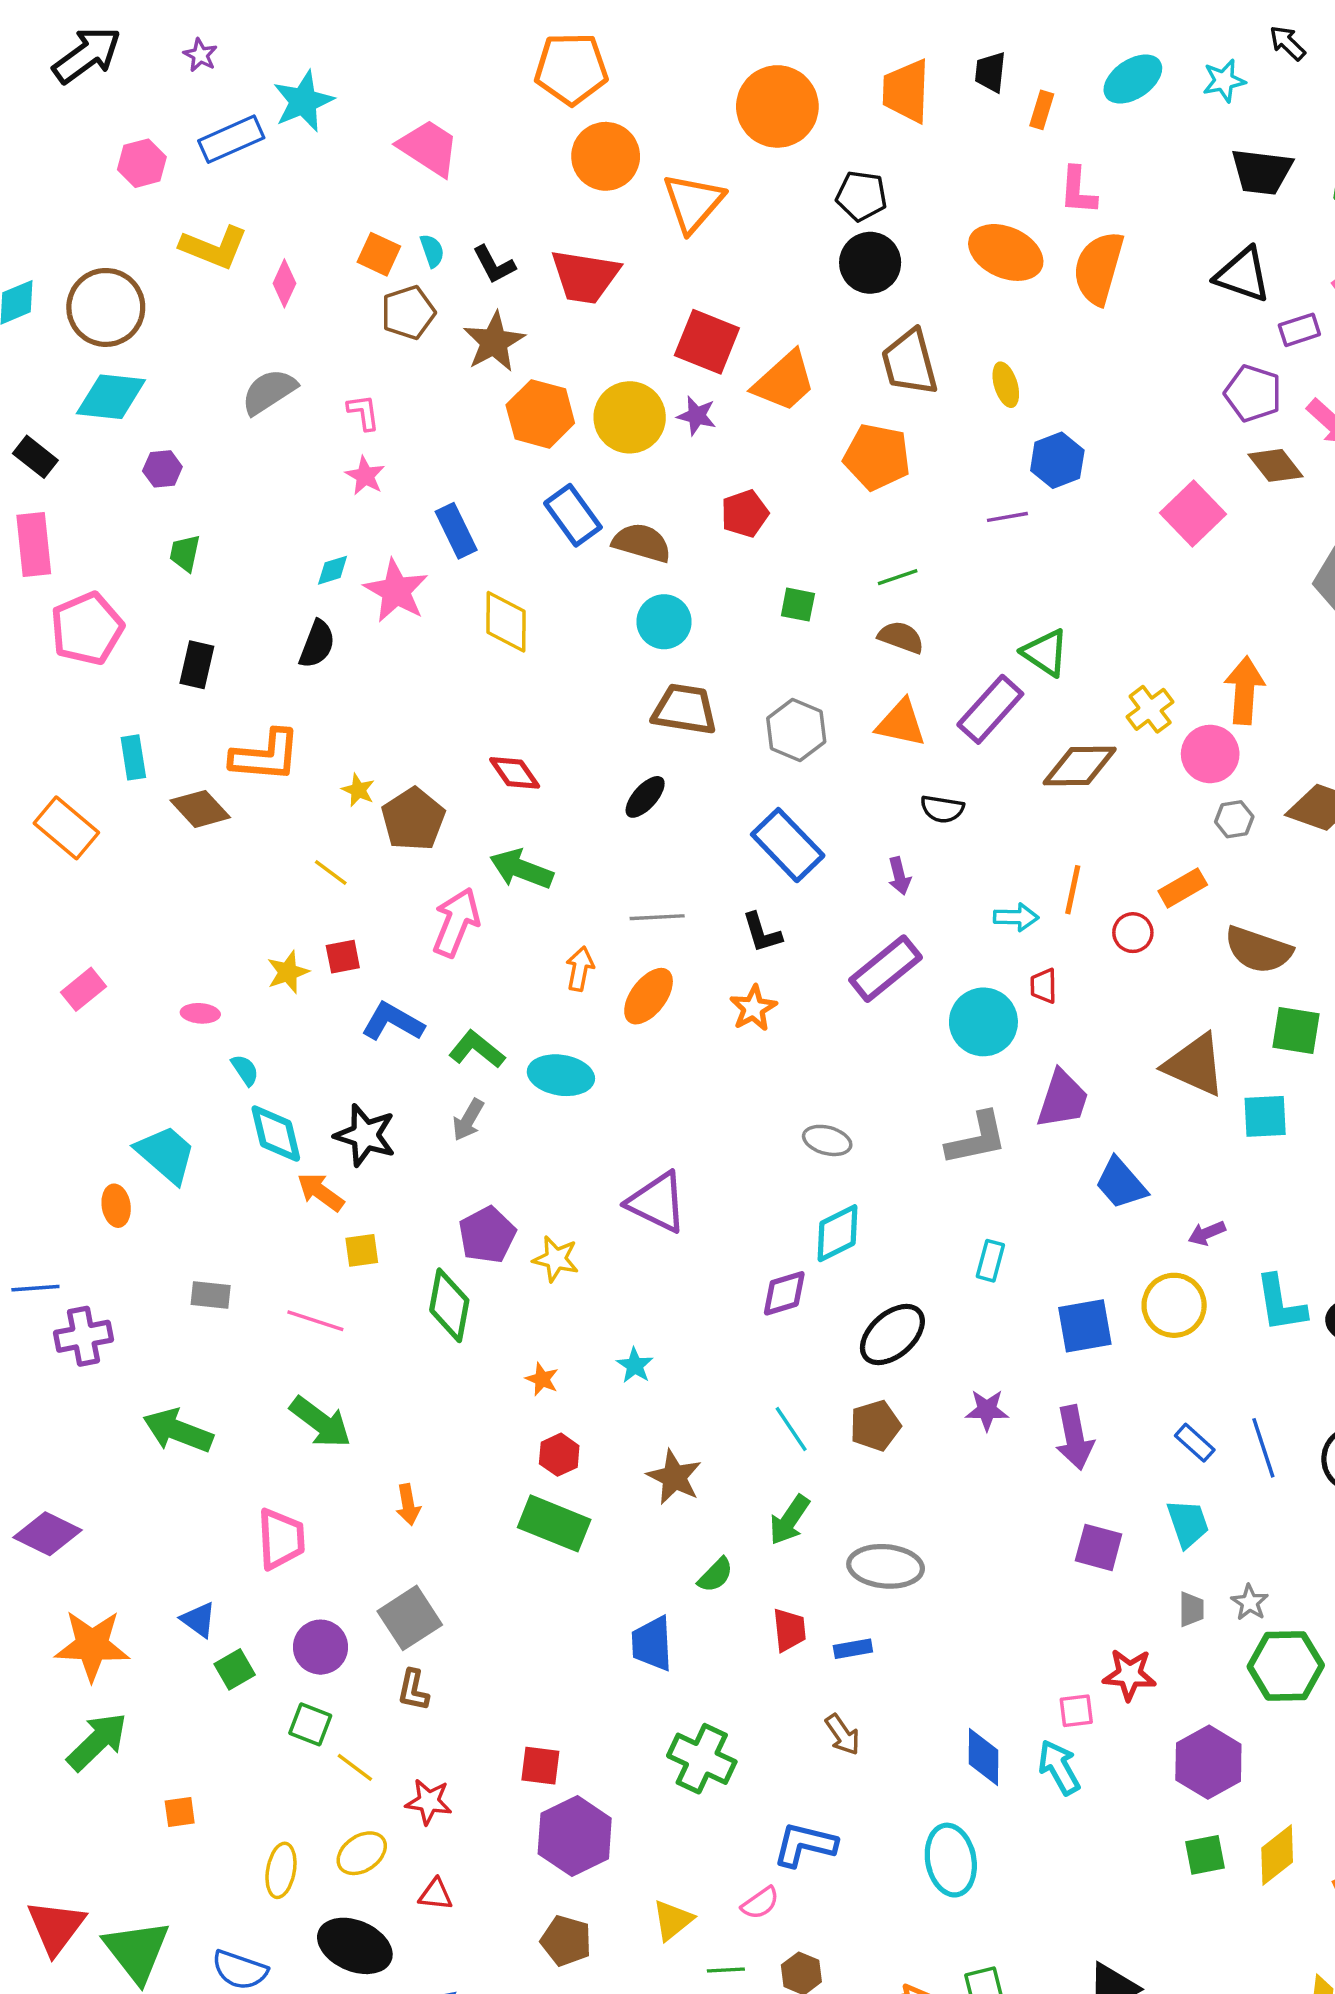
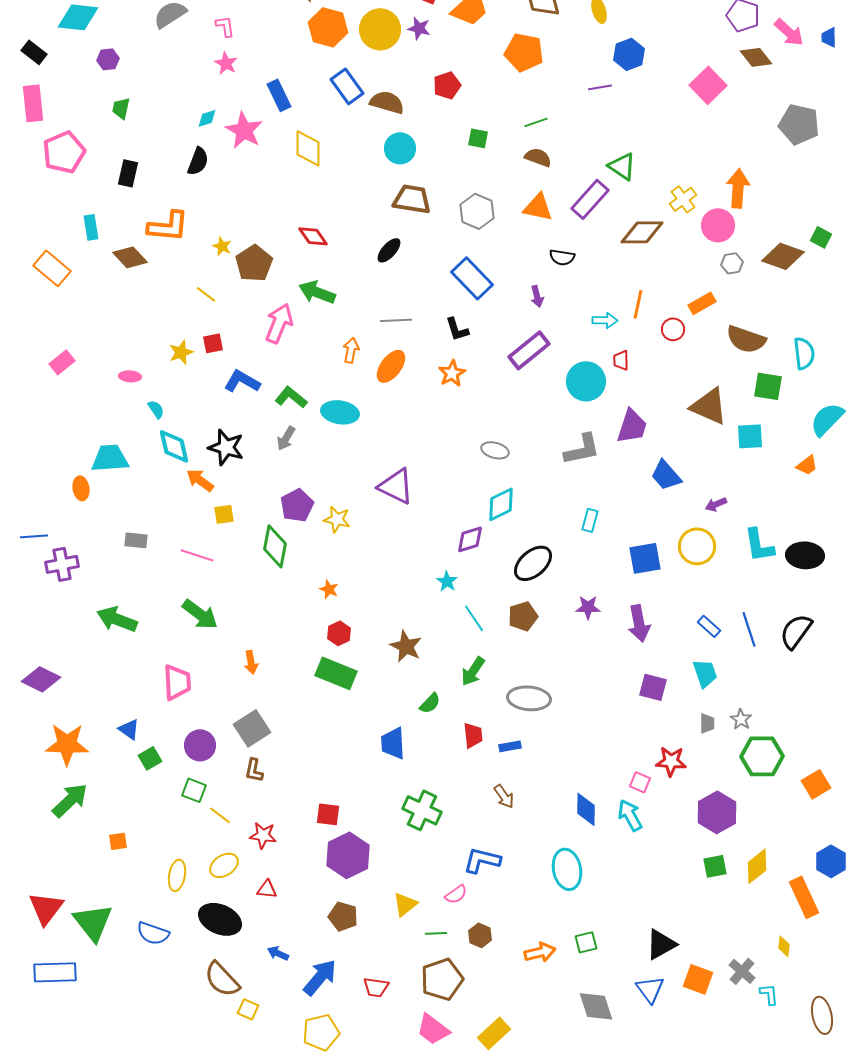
cyan trapezoid: (166, 1154) -> (110, 458), turned -45
cyan star: (635, 1365) -> (447, 581), moved
pink square: (1076, 1711) -> (640, 782), turned 30

